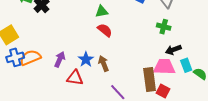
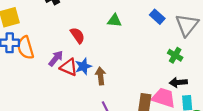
red semicircle: (105, 30) -> (77, 35), moved
orange semicircle: (30, 58) -> (25, 48), turned -100
red triangle: (75, 78) -> (69, 67), moved

